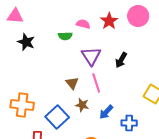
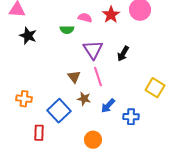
orange cross: (22, 105) -> (24, 99), size x0.7

